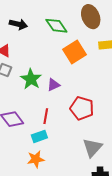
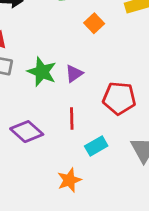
orange square: (74, 52) -> (94, 23), size x0.6
cyan rectangle: (39, 136) -> (96, 146), moved

